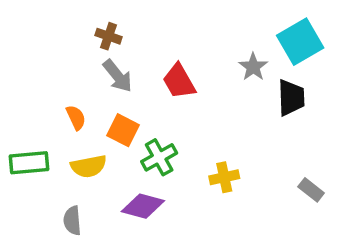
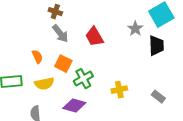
gray rectangle: (311, 190) -> (158, 97), moved

